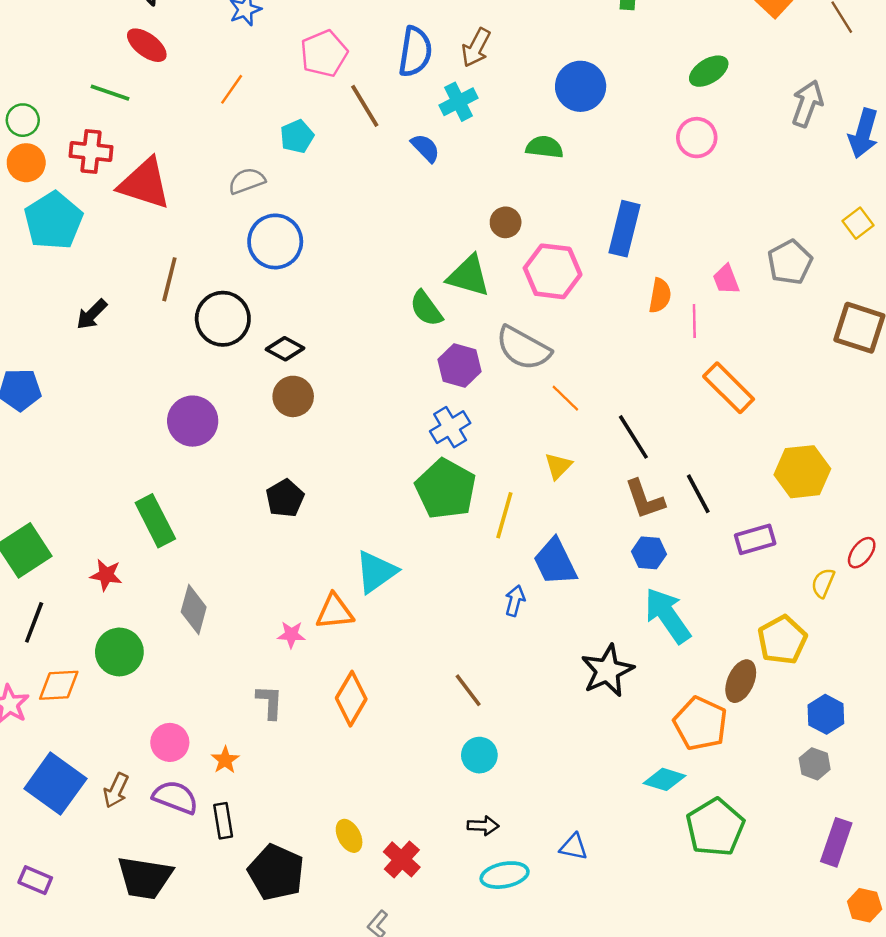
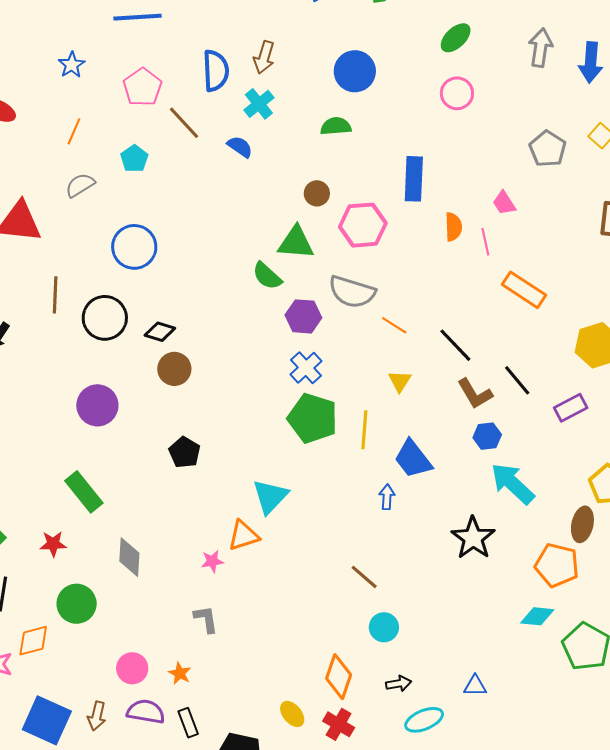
gray semicircle: (247, 181) -> (80, 185), moved
gray pentagon: (790, 262) -> (548, 149), moved
orange diamond: (351, 699) -> (339, 677), moved

